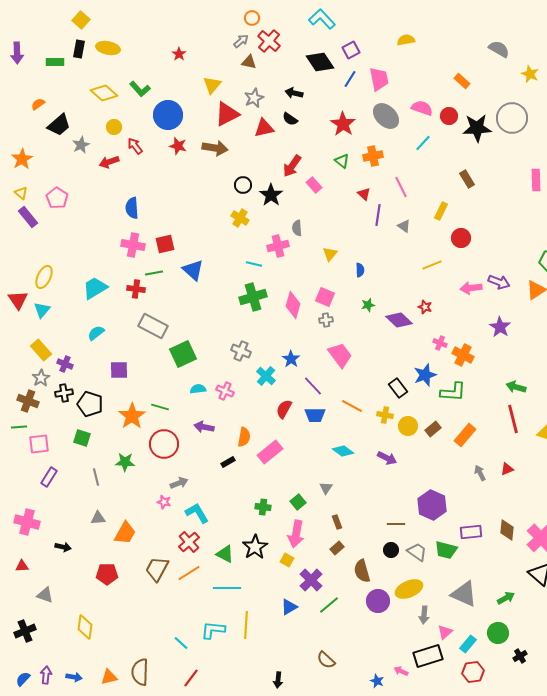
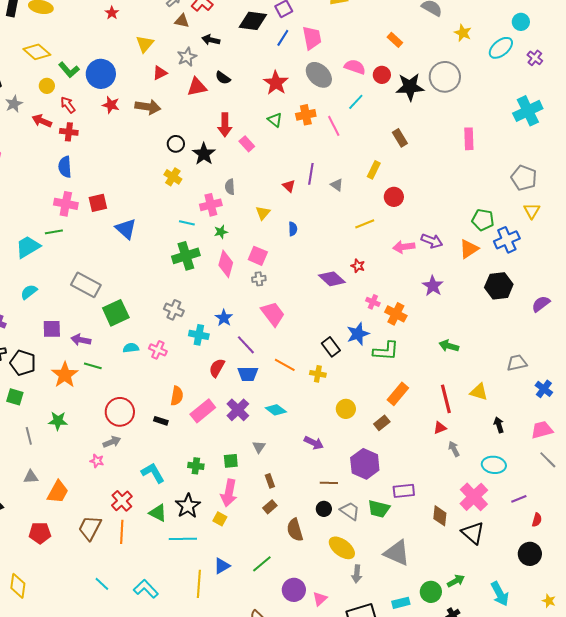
black diamond: (320, 62) -> (253, 21), turned -48
green L-shape: (140, 89) -> (69, 70), moved
black arrow: (294, 93) -> (211, 40), moved
red triangle: (227, 114) -> (160, 73), size x0.6
red arrow: (109, 162) -> (42, 121), turned 42
red arrow: (292, 166) -> (225, 125), turned -35
pink line: (401, 187) -> (334, 126), moved
red triangle: (364, 194) -> (289, 186), moved
green line: (154, 273) -> (54, 232), moved
red cross: (136, 289) -> (69, 132), moved
green star: (368, 305) -> (221, 232), moved
cyan cross: (266, 376) -> (199, 335), turned -30
red line: (513, 419) -> (446, 399), moved
yellow circle: (408, 426) -> (346, 409), moved
purple arrow: (204, 427) -> (81, 340), moved
brown rectangle: (433, 429) -> (382, 423), moved
red circle: (164, 444) -> (120, 412), moved
purple arrow: (387, 458) -> (314, 443), moved
black rectangle: (228, 462) -> (161, 421), turned 48
gray arrow: (480, 473) -> (454, 449), moved
green square: (298, 502) -> (231, 461), turned 35
cyan L-shape: (197, 513) -> (153, 473), moved
brown diamond: (507, 530) -> (440, 516), moved
orange line: (189, 573) -> (122, 532), turned -55
purple cross: (311, 580) -> (238, 410), moved
cyan line: (227, 588) -> (183, 539), moved
yellow ellipse: (409, 589) -> (342, 548), turned 60
green arrow: (506, 598) -> (456, 581), moved
purple circle: (378, 601) -> (294, 590), moved
yellow line: (246, 625) -> (199, 584), moved
cyan L-shape: (213, 630) -> (146, 589), turned 40
pink triangle: (445, 632) -> (320, 599), moved
cyan line: (181, 643) -> (102, 584), moved
cyan rectangle: (468, 644) -> (401, 603), turned 36

